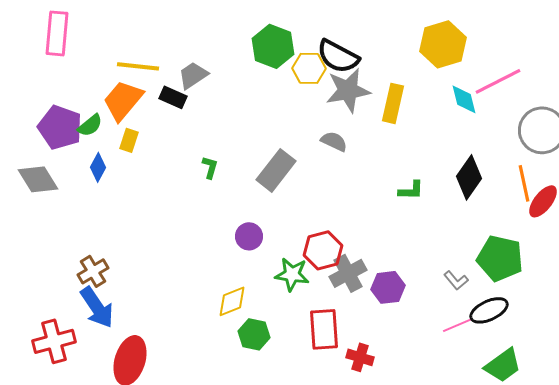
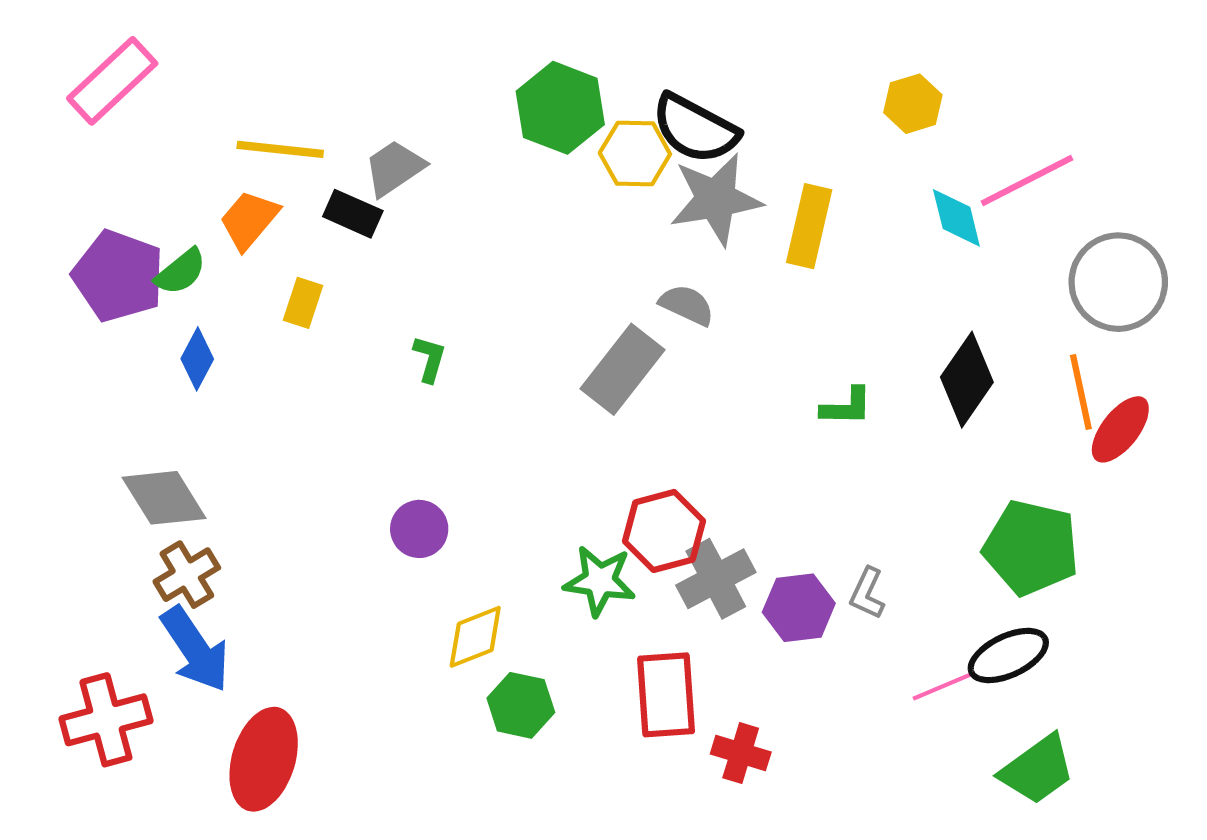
pink rectangle: (57, 33) -> (112, 81), turned 42
yellow hexagon: (443, 44) -> (913, 104), size x0.6
orange trapezoid: (123, 100) -> (249, 220), size x0.7
yellow rectangle: (129, 140) -> (303, 303), moved
gray rectangle: (276, 170) -> (622, 369), moved
gray diamond: (38, 179) -> (164, 498), moved
purple circle: (249, 236) -> (419, 529), moved
gray L-shape: (456, 280) -> (867, 593), moved, turned 65

